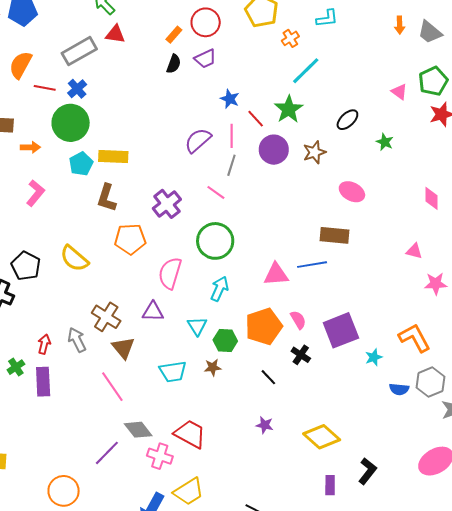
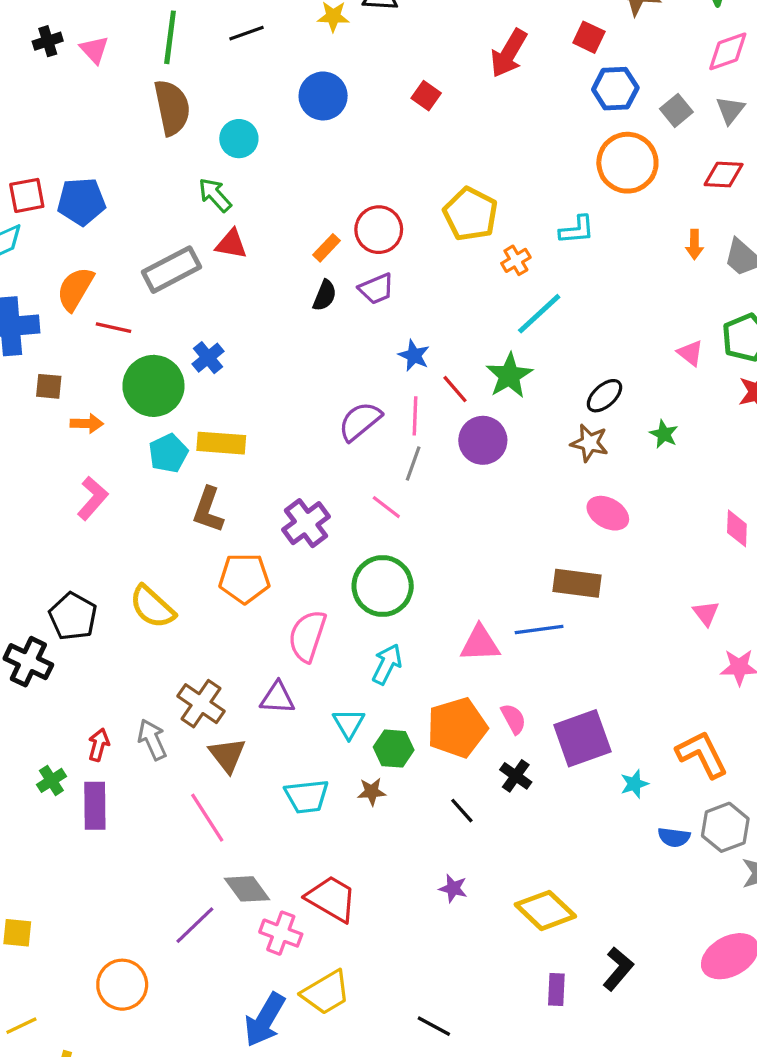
blue cross: (77, 89) -> (208, 358), moved
brown star: (314, 152) -> (589, 443), moved, turned 30
pink triangle: (414, 251) -> (706, 613), turned 36

